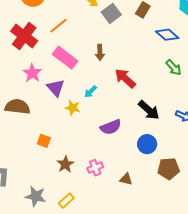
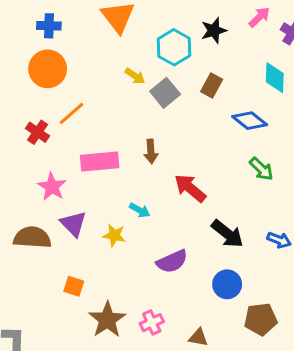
orange line: (59, 26) -> (72, 114), moved
red cross: (24, 36) -> (38, 132), size x0.6
pink rectangle: (65, 58) -> (100, 162), turned -40
purple triangle: (56, 88) -> (73, 224), moved
cyan arrow: (90, 92) -> (140, 210), turned -104
brown star: (65, 164) -> (107, 320), size x1.4

